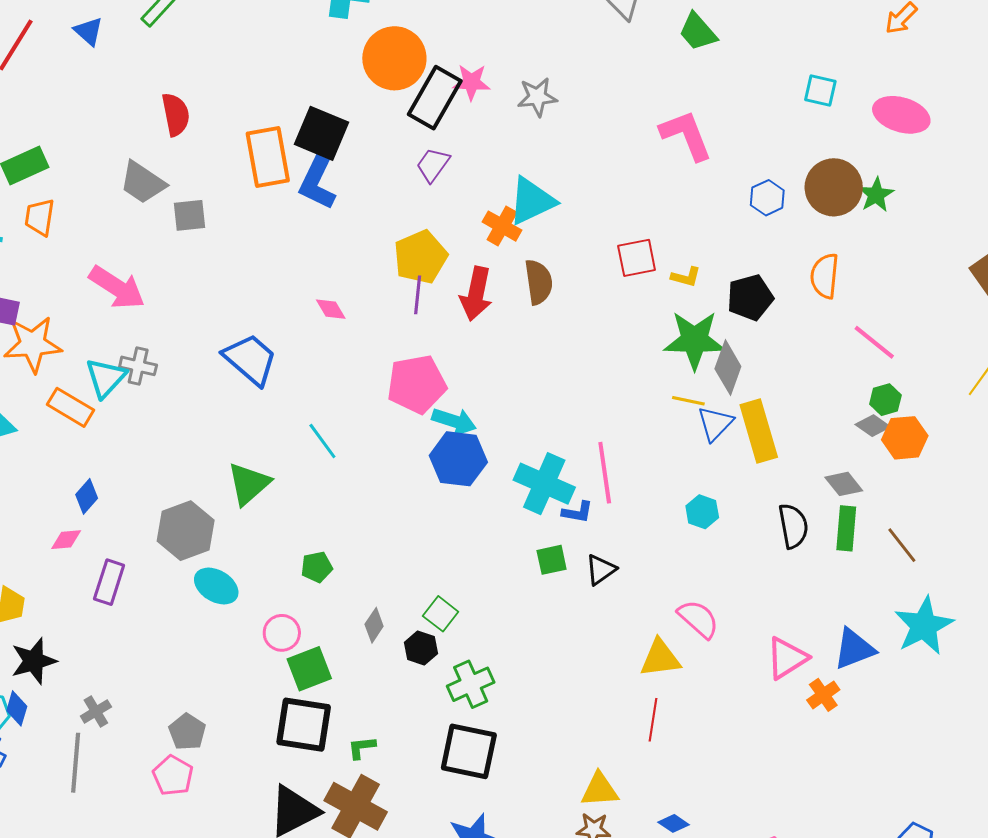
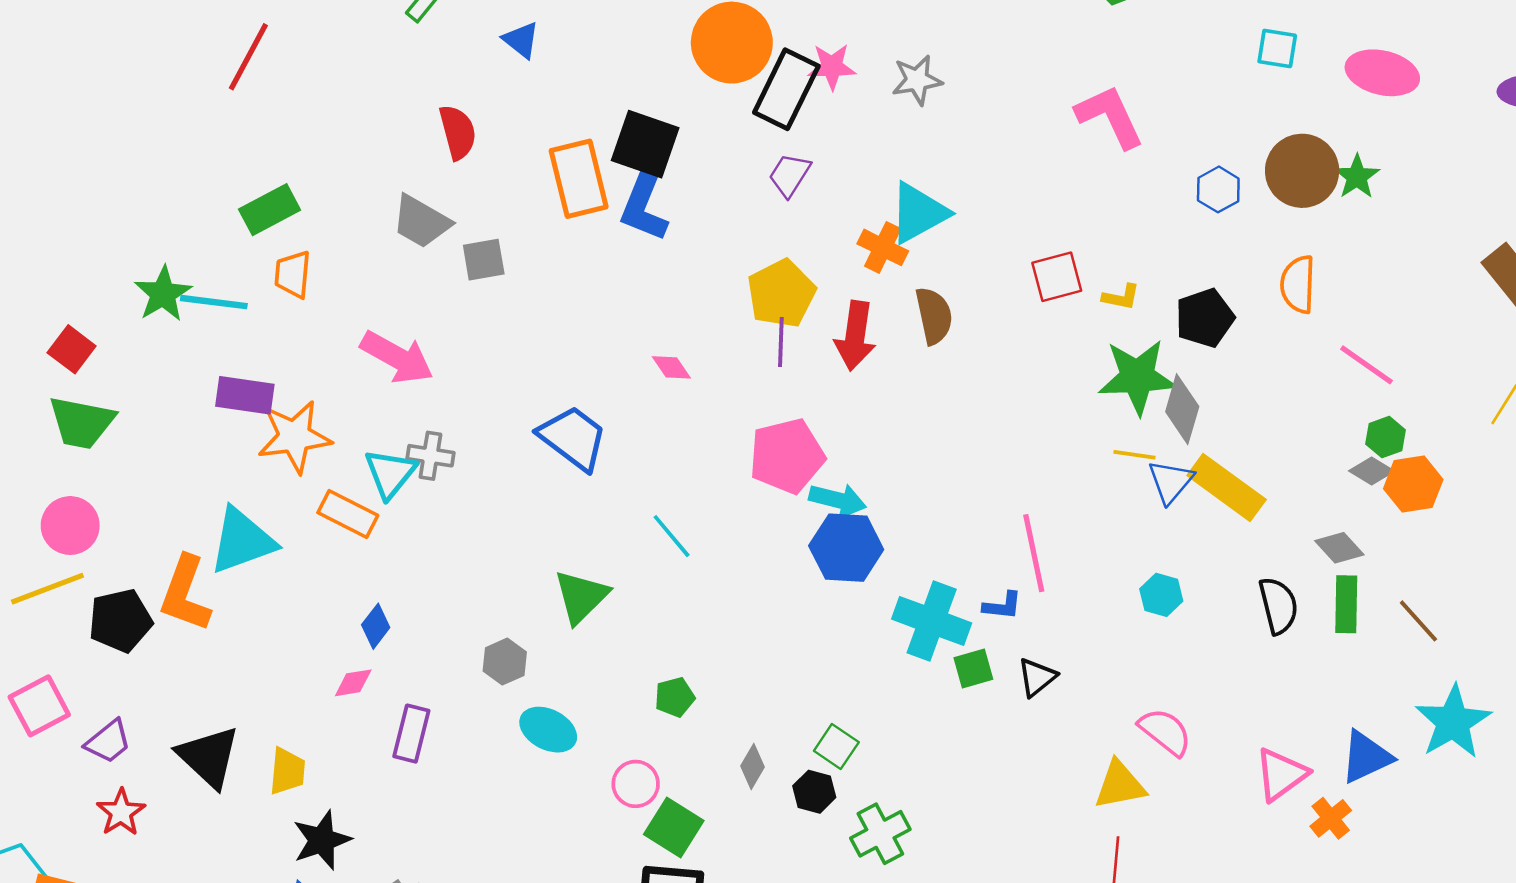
blue triangle: (89, 31) -> (521, 40), moved
yellow rectangle: (759, 431) -> (1227, 487), turned -34
cyan cross: (544, 484) -> (932, 621), moved
gray hexagon: (186, 531) -> (505, 662), size x0.6
green square: (309, 669) -> (674, 827), turned -33

